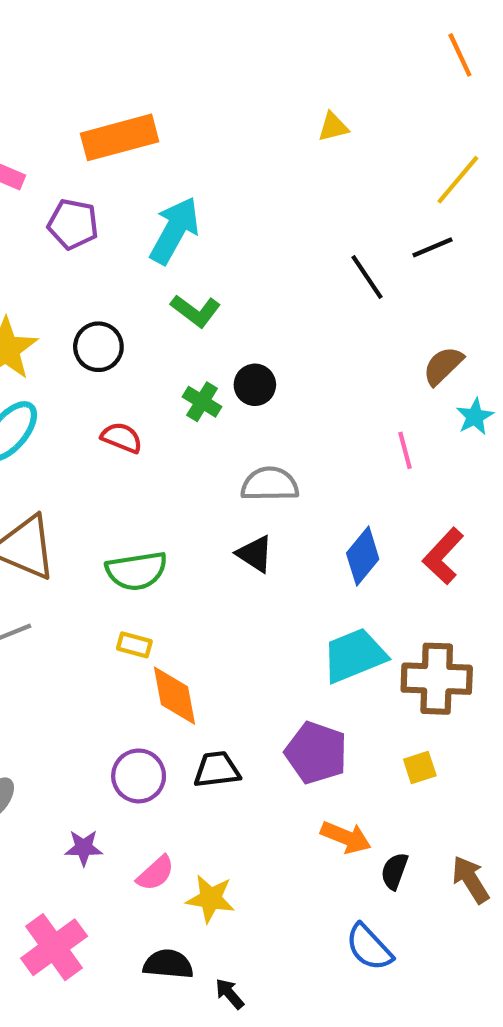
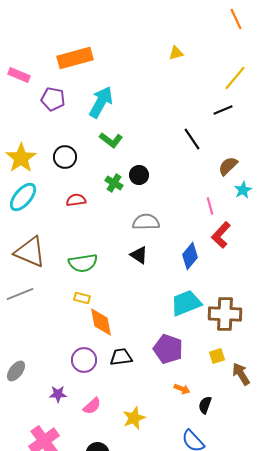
black line: (367, 277) -> (192, 139), moved
red semicircle: (122, 438) -> (76, 200), turned -30
red L-shape: (443, 556) -> (221, 235), moved
orange arrow: (346, 837) -> (182, 389), size x0.7
brown arrow: (471, 880) -> (241, 374), moved
yellow star: (210, 899) -> (134, 418), moved, turned -30

